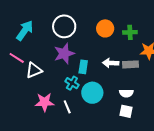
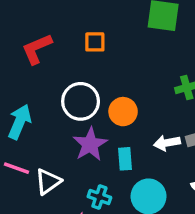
orange circle: (105, 28) -> (123, 112), moved
cyan cross: (72, 83) -> (99, 197), moved

